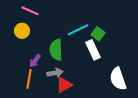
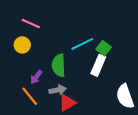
white rectangle: (93, 50) -> (98, 65), turned 48
orange line: (29, 79) -> (30, 96), turned -48

